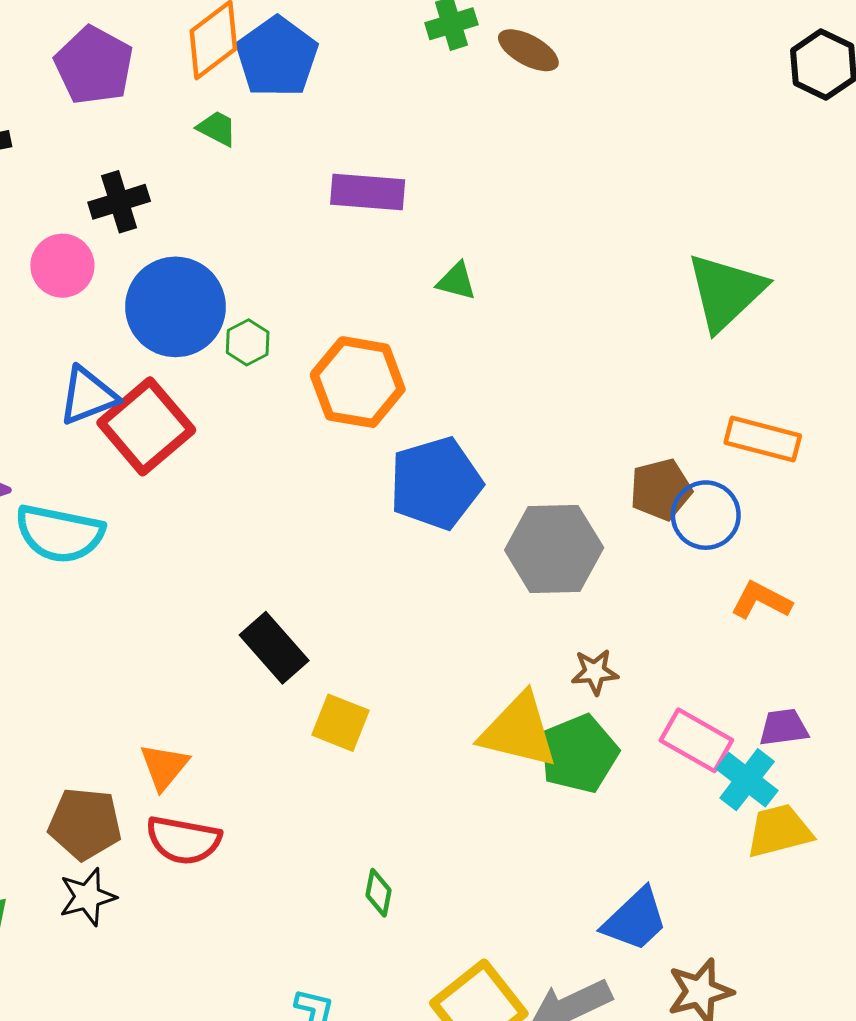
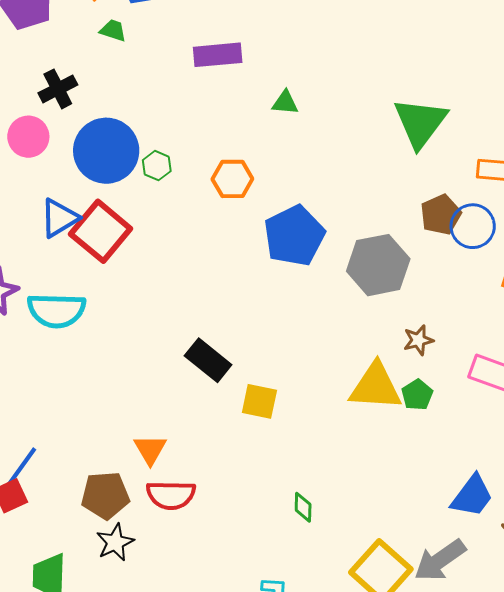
green triangle: (726, 292) -> (420, 123), moved
orange hexagon: (358, 382) -> (232, 179), size x0.7
green pentagon: (579, 754) -> (417, 395), size x0.6

